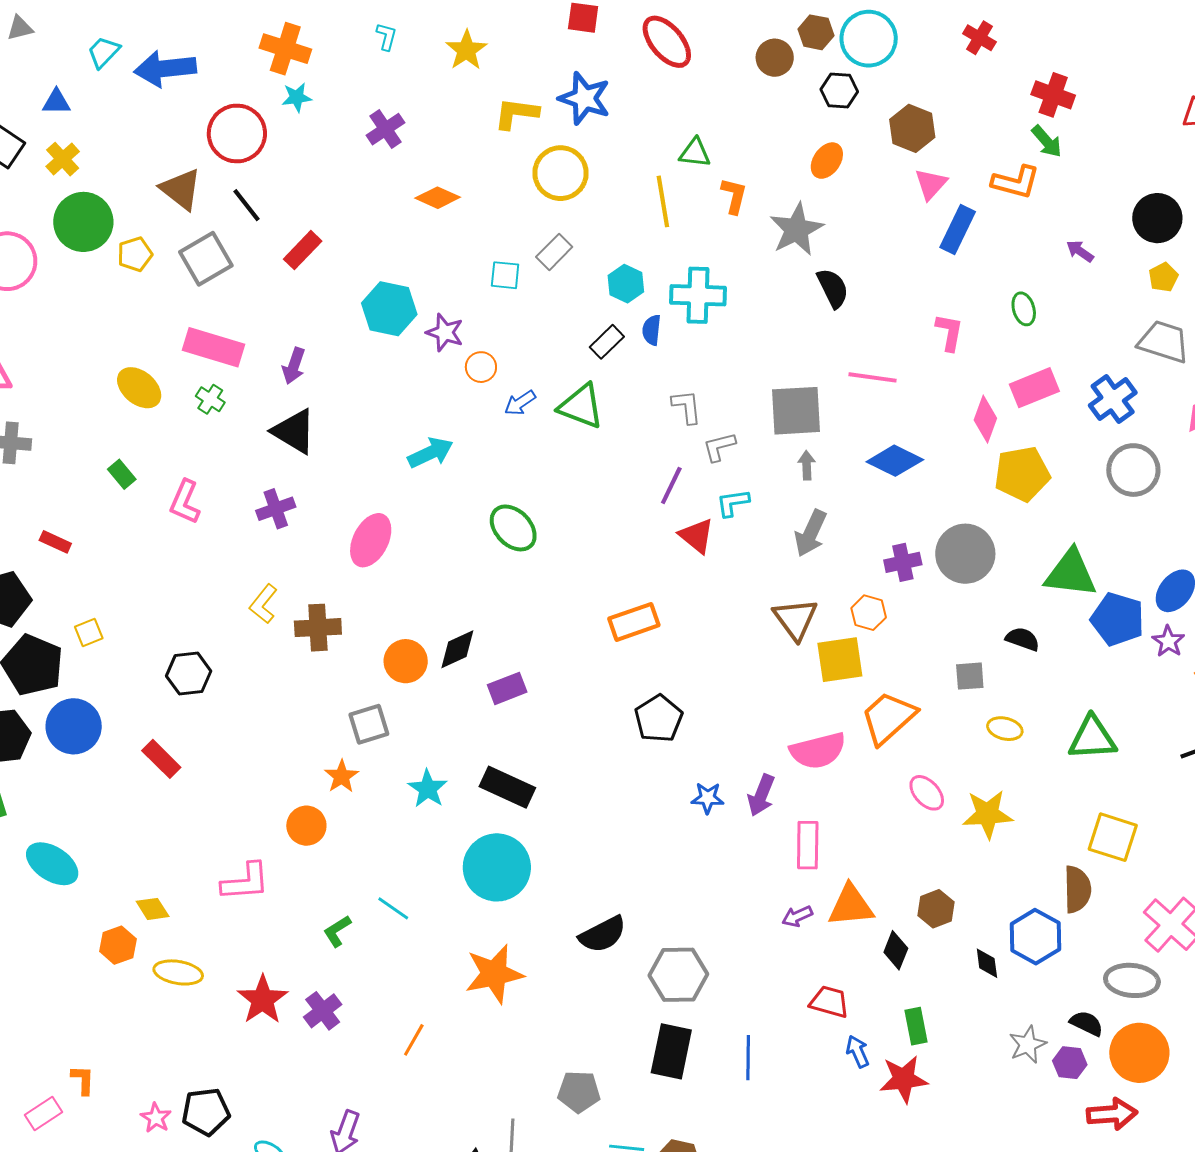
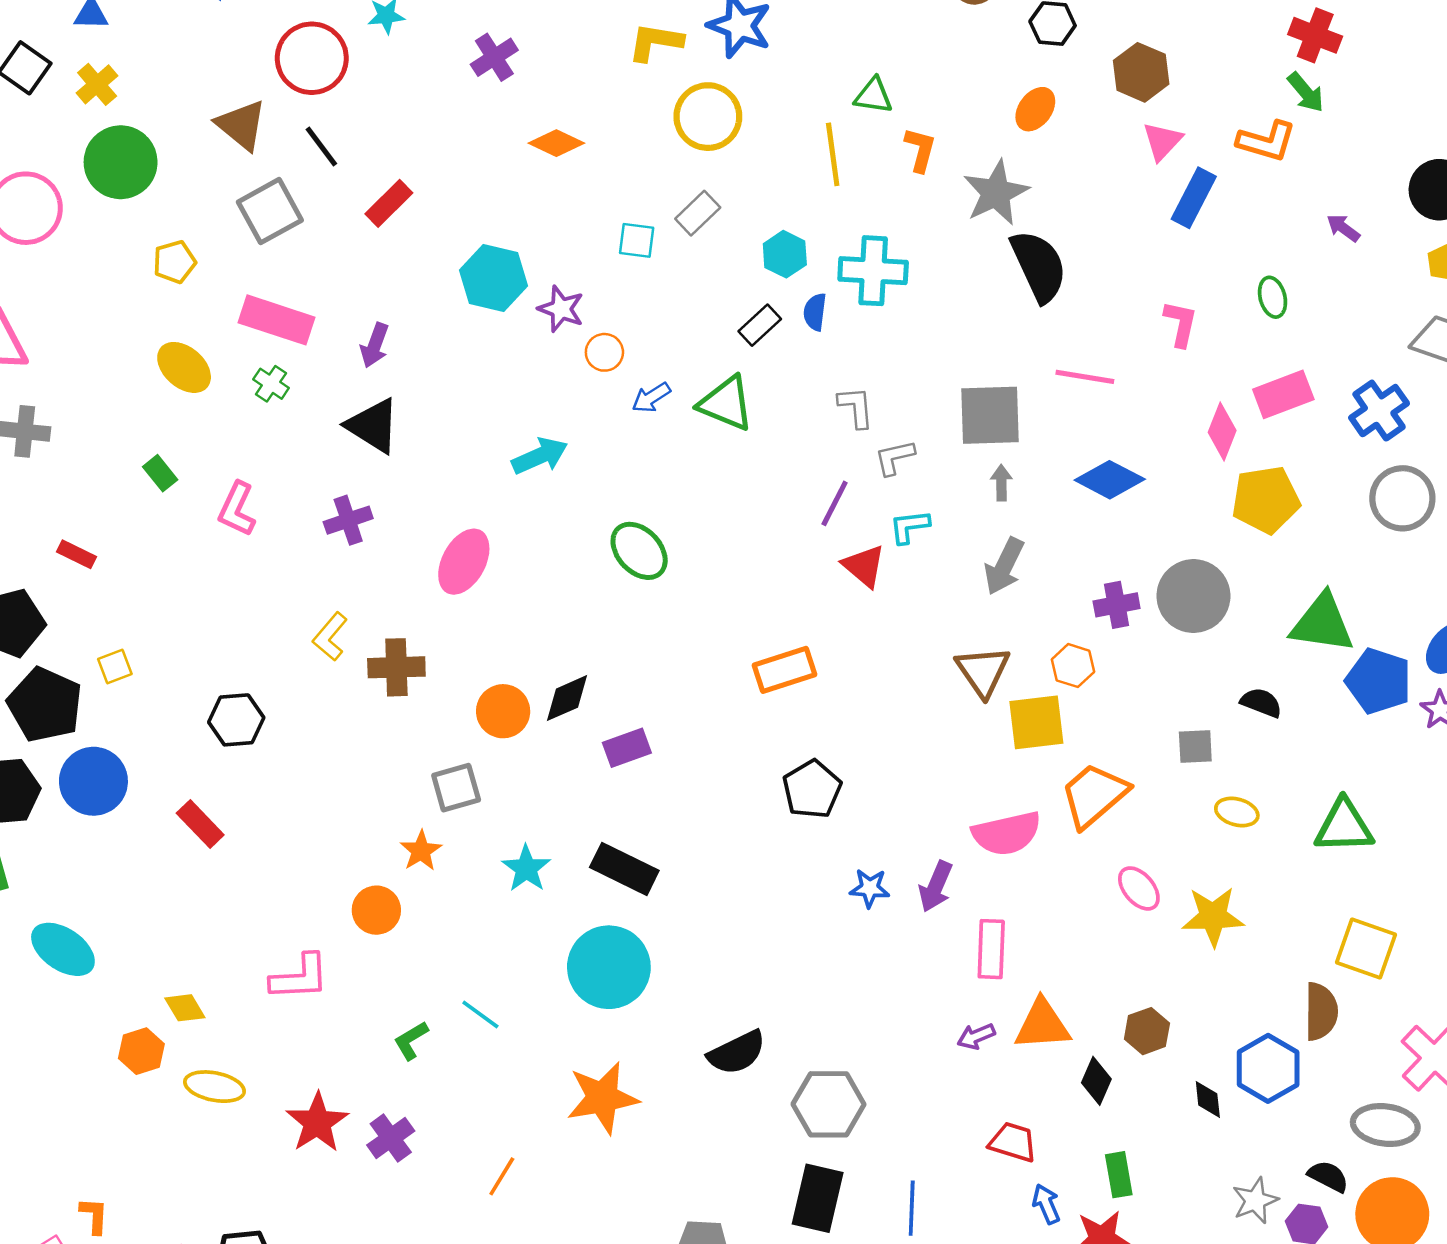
yellow pentagon: (135, 254) -> (174, 262), moved
black semicircle: (833, 288) -> (1039, 266), size x1.5

